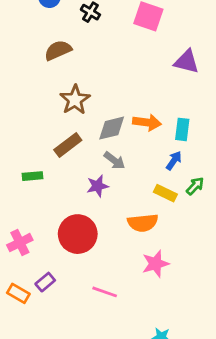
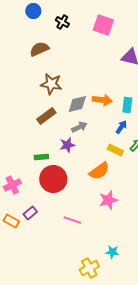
brown star: (75, 100) -> (51, 84), turned -30
gray arrow: (114, 161) -> (79, 127), turned -63
green rectangle: (33, 176) -> (41, 157), moved
orange semicircle: (143, 223) -> (99, 171), turned -30

